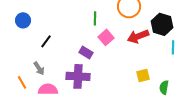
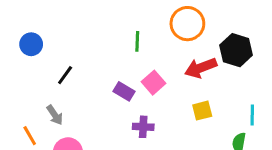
pink square: (106, 37) -> (153, 83), moved
cyan line: (173, 47) -> (252, 115), moved
yellow square: (143, 75) -> (202, 111), moved
purple cross: (78, 76) -> (143, 127), moved, size x0.6

